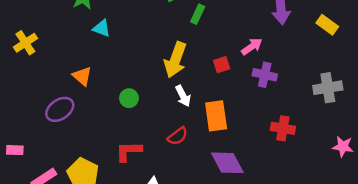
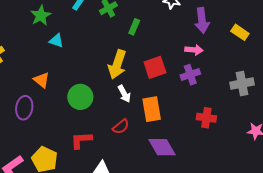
pink arrow: (252, 47) -> (194, 50), moved, turned 42
red square: (222, 65) -> (155, 67), size x1.6
purple cross: (265, 75) -> (190, 75), turned -30
green circle: (129, 98) -> (80, 97), size x1.6
purple ellipse: (60, 109) -> (24, 108), turned -45

